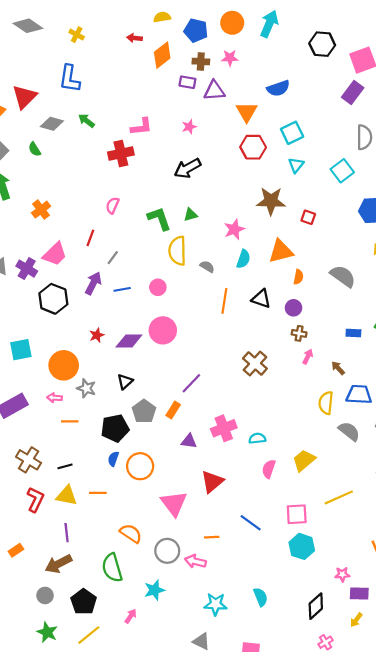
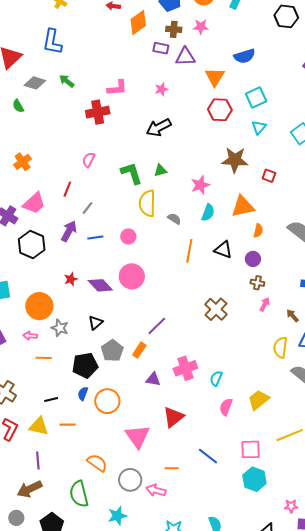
purple diamond: (129, 341) -> (100, 285), turned 45
cyan semicircle: (257, 438) -> (216, 378), turned -63
black line: (65, 466) -> (51, 400), moved

